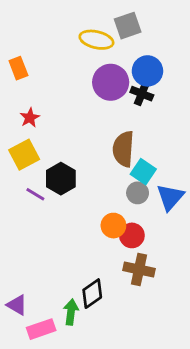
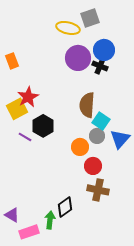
orange rectangle: (18, 68) -> (12, 61), moved
red star: (30, 118) -> (28, 97), moved, size x1.5
orange circle: (113, 226) -> (80, 147), moved

